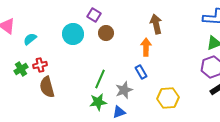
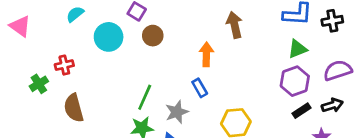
brown arrow: (156, 24) -> (234, 25), moved
cyan semicircle: (30, 39) -> (75, 14), moved
red cross: (40, 65) -> (64, 65), moved

